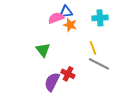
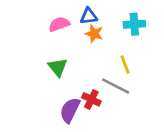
pink semicircle: (56, 18) -> (59, 24), moved
gray line: (99, 64) -> (116, 86), moved

